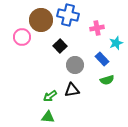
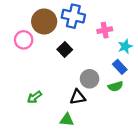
blue rectangle: (102, 59) -> (120, 67), moved
gray circle: (75, 65) -> (90, 79), moved
green arrow: (50, 96) -> (34, 97), moved
green triangle: (48, 117) -> (67, 120), moved

